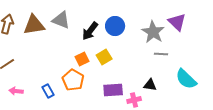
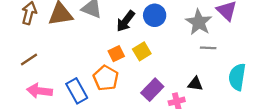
cyan semicircle: (186, 79) -> (237, 77), turned 55
purple rectangle: (113, 90) -> (152, 90), turned -42
pink arrow: (16, 91) -> (40, 91), size x1.5
blue rectangle: (48, 91) -> (77, 91), size x1.5

